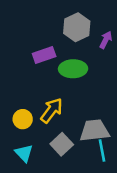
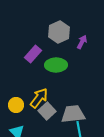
purple rectangle: (44, 55) -> (33, 54), turned -30
gray square: (62, 144) -> (47, 111), moved

